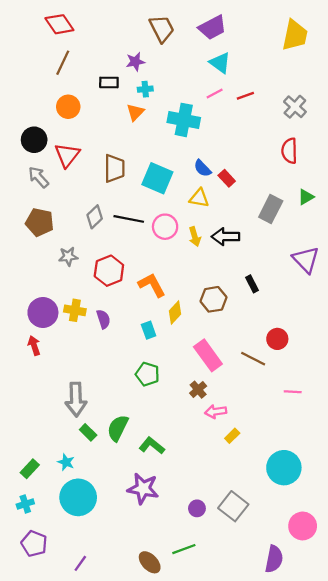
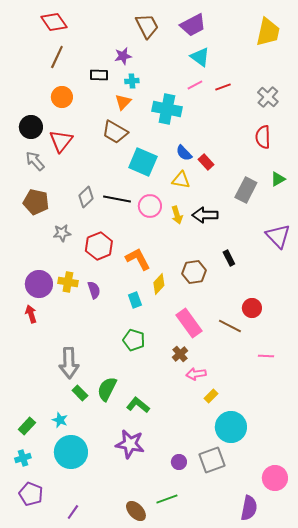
brown trapezoid: (114, 168) -> (115, 132), moved, turned 120
cyan circle: (284, 468) -> (231, 427), moved
gray square: (233, 506) -> (212, 460), turned 32

